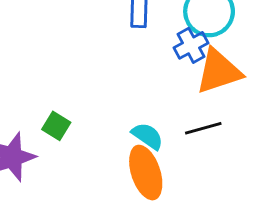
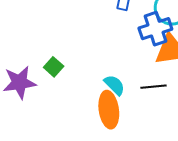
blue cross: (191, 45) -> (155, 29), size x1.4

